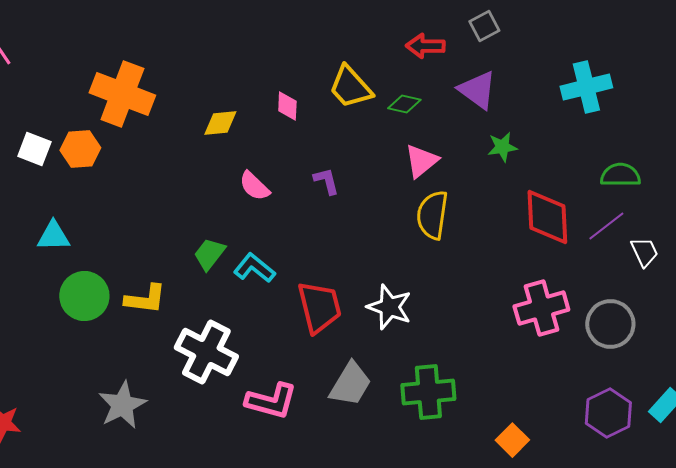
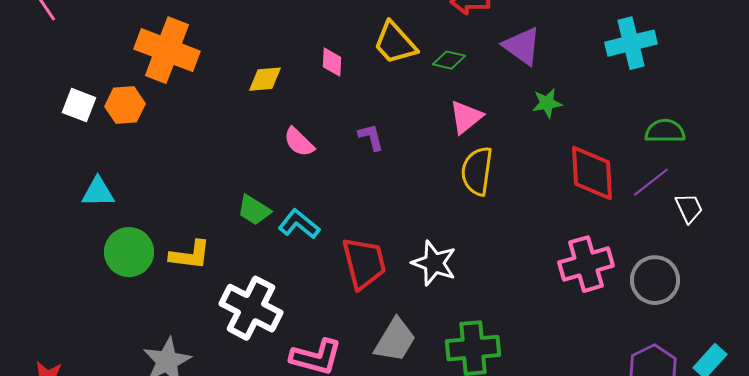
green trapezoid: (209, 254) -> (254, 210), turned -96

